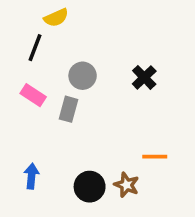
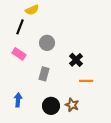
black cross: (144, 77) -> (76, 60), moved
gray rectangle: (68, 109) -> (44, 74), moved
orange line: (155, 157) -> (86, 81), moved

